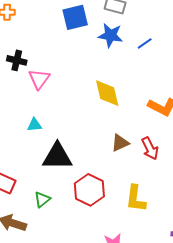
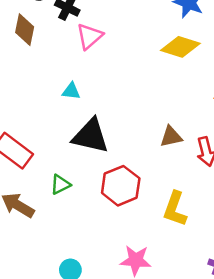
yellow diamond: (107, 93) -> (180, 47), moved, turned -72

